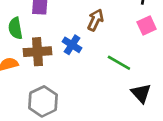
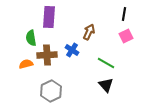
black triangle: (141, 93) -> (106, 85), moved

